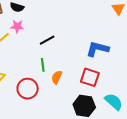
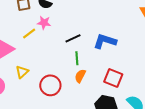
blue L-shape: (97, 49) -> (105, 41), moved
green line: (43, 65) -> (77, 58), moved

